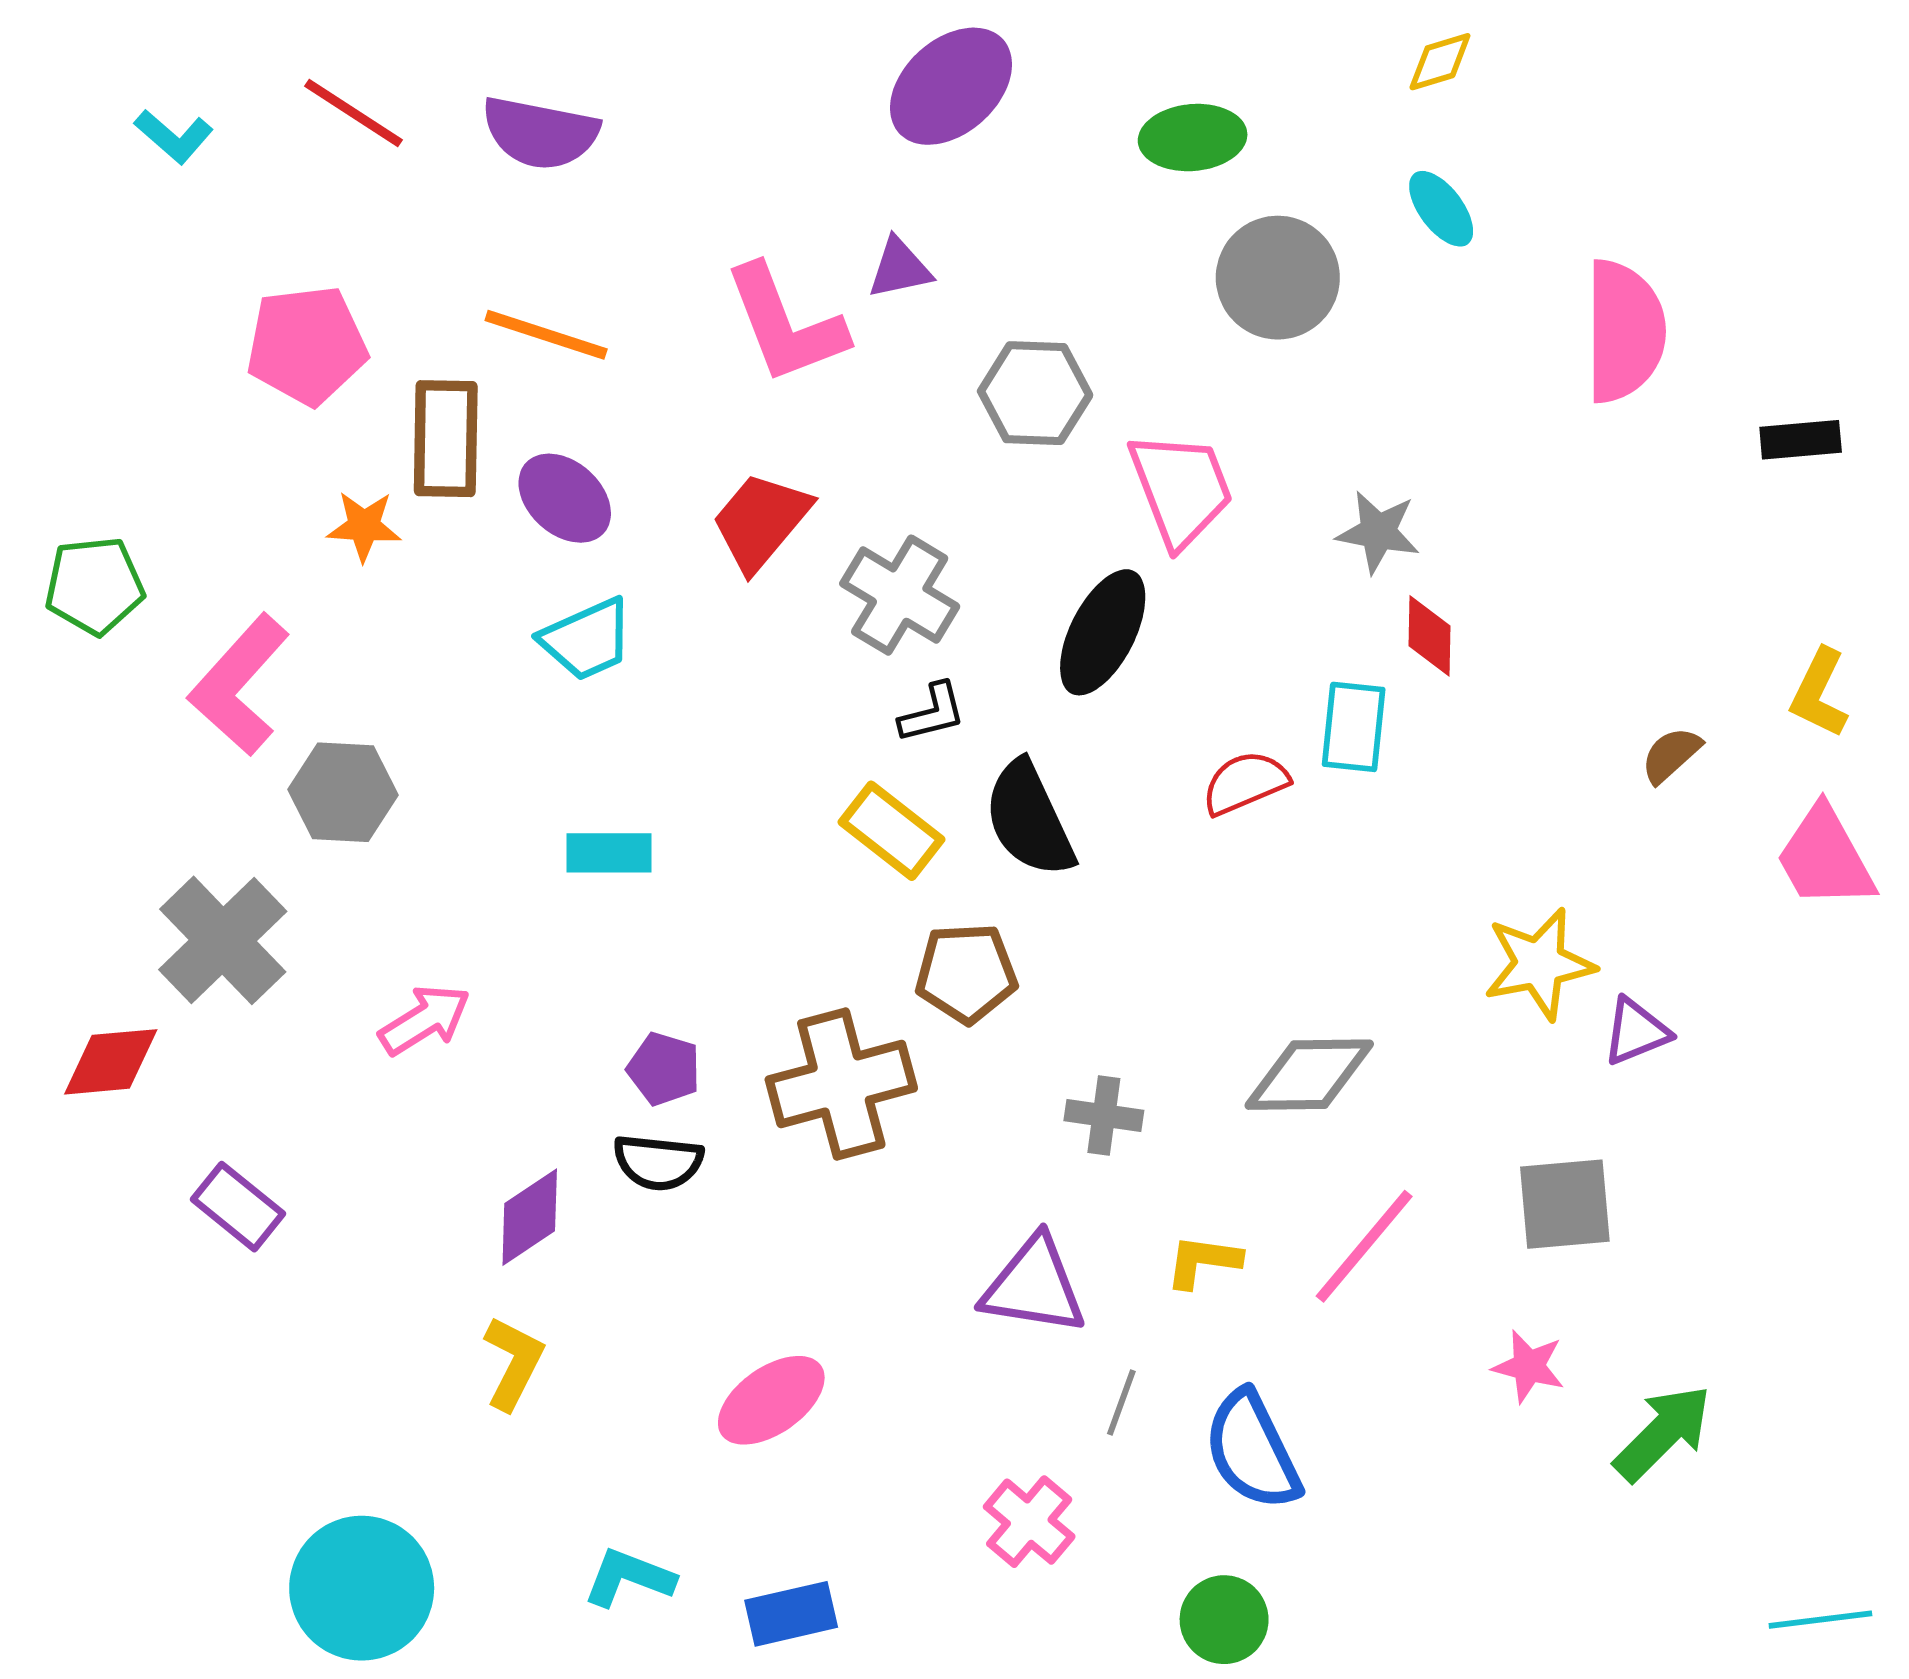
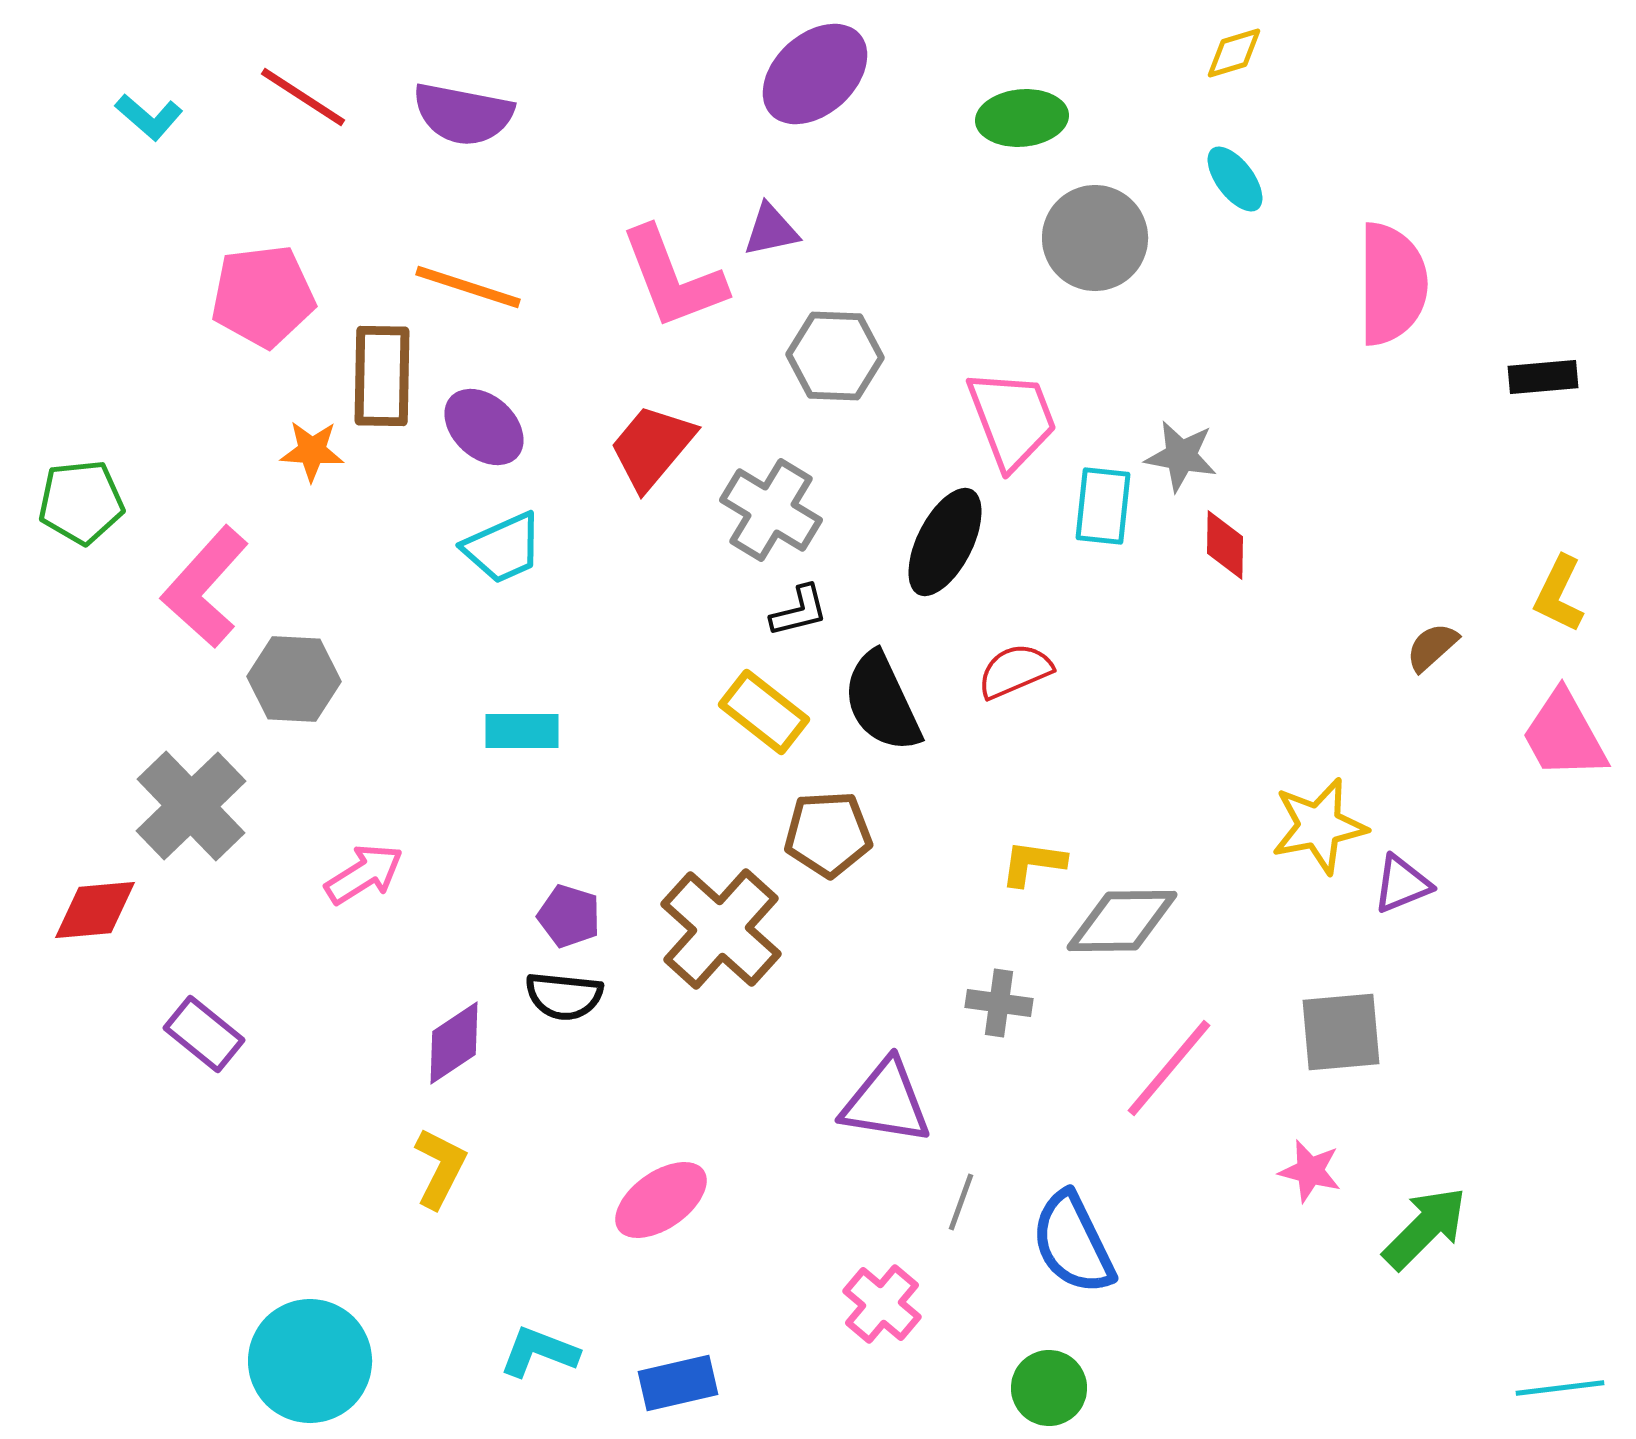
gray hexagon: (1035, 393) -> (835, 356), moved
cyan rectangle: (1354, 727) -> (1103, 506), moved
red semicircle: (1245, 783) -> (1015, 671), moved
brown cross: (841, 1084) -> (721, 929), turned -33
gray cross: (1104, 1115) -> (999, 1003), moved
yellow L-shape: (1203, 1261) -> (1033, 863), moved

